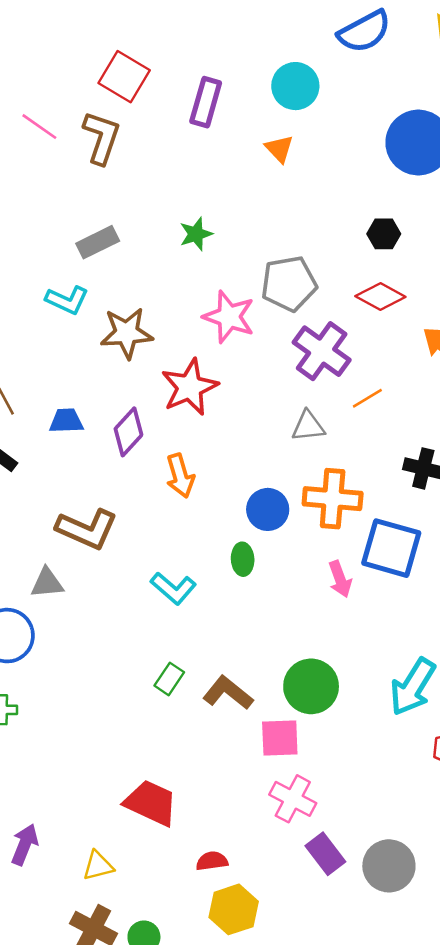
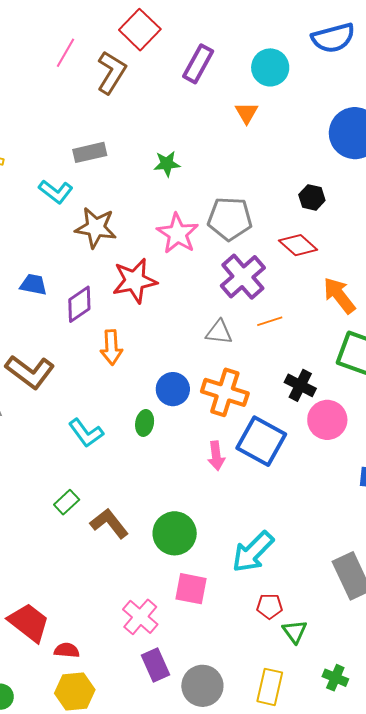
pink line: (39, 127) -> (65, 53), turned 72
pink square: (280, 738) -> (191, 589), moved
red trapezoid: (151, 803) -> (29, 622), moved

